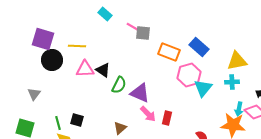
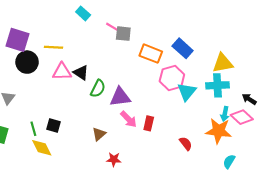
cyan cross: (232, 82) -> (217, 85), size x1.5
purple triangle: (140, 93) -> (120, 97), turned -30

